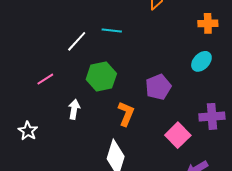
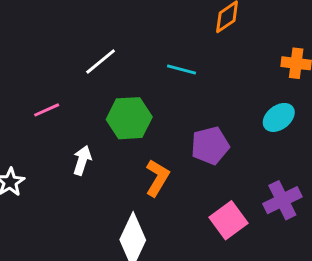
cyan line: (112, 31) -> (182, 70), moved
purple cross: (212, 116) -> (282, 200), turned -30

